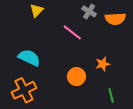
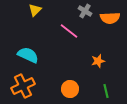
orange circle: (76, 77) -> (70, 89), moved

